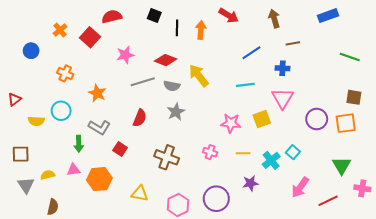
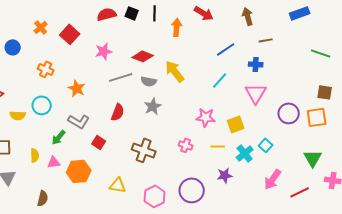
red semicircle: (112, 17) -> (107, 14), moved
black line: (177, 28) -> (155, 13), moved
cyan line: (245, 85) -> (220, 80), turned -42
yellow square: (262, 119) -> (236, 124), moved
green arrow: (79, 144) -> (59, 137), turned 42
yellow semicircle: (48, 175) -> (35, 155), moved, turned 104
brown semicircle: (53, 207) -> (43, 198), moved

